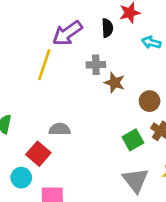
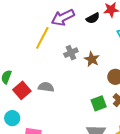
black semicircle: (107, 28) -> (93, 18), turned 56
gray cross: (96, 65) -> (71, 53), moved, turned -32
red square: (38, 154) -> (22, 90), moved

